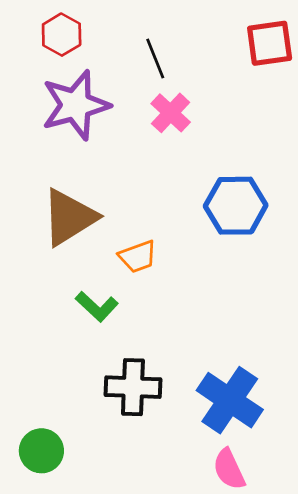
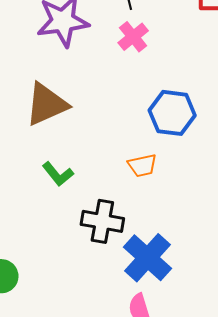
orange trapezoid: (138, 257) -> (142, 165), moved
black cross: (133, 387) -> (102, 221), moved

